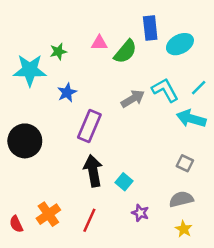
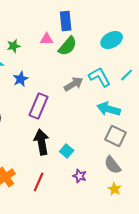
blue rectangle: (150, 28) -> (66, 21), moved
cyan arrow: (191, 119) -> (109, 109), moved
gray square: (185, 163) -> (116, 136), size x1.5
gray semicircle: (181, 199) -> (113, 165), turned -114

